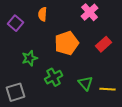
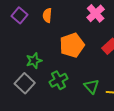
purple square: (16, 23) -> (20, 15), moved
gray square: (16, 92) -> (25, 83), moved, turned -30

